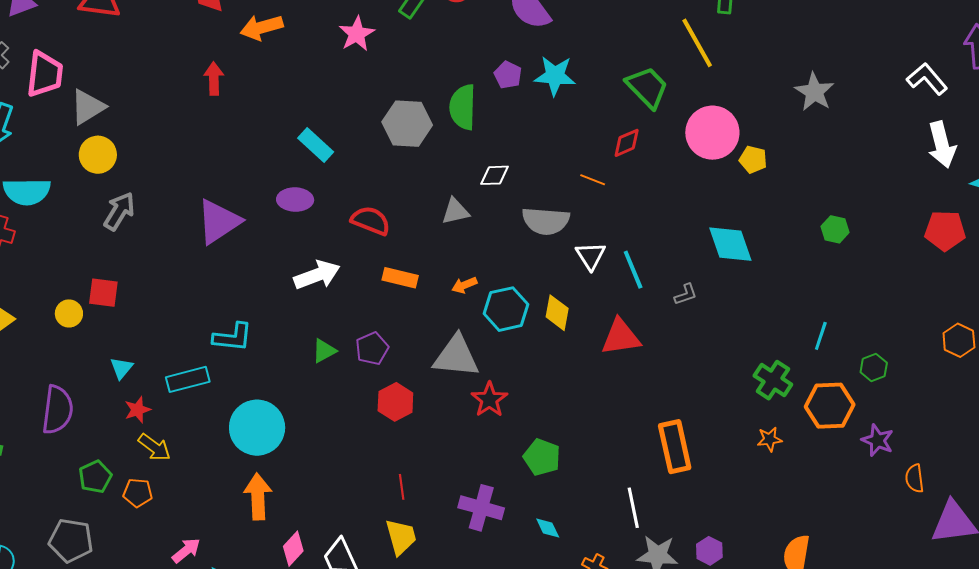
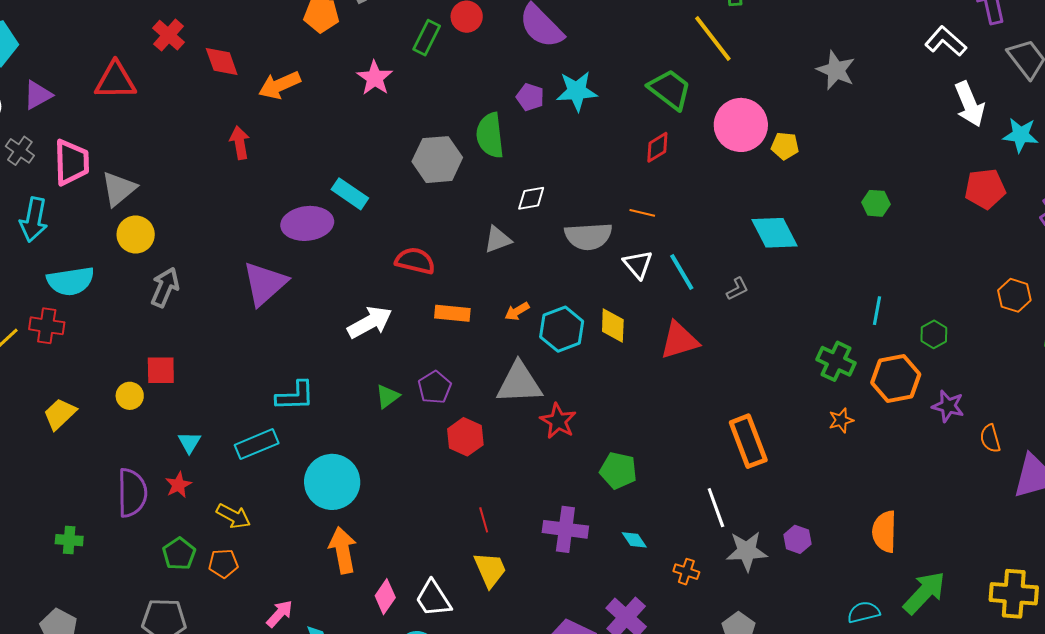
orange line: (593, 180) -> (642, 213), moved
purple ellipse: (295, 200) -> (307, 223), moved, size x1.4
red star: (138, 410) -> (178, 485), moved

